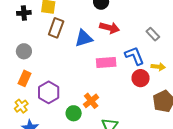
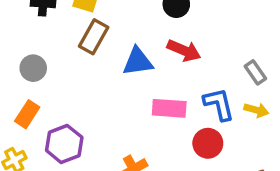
yellow arrow: (158, 67) -> (256, 110), moved
red circle: (141, 78) -> (208, 143), moved

